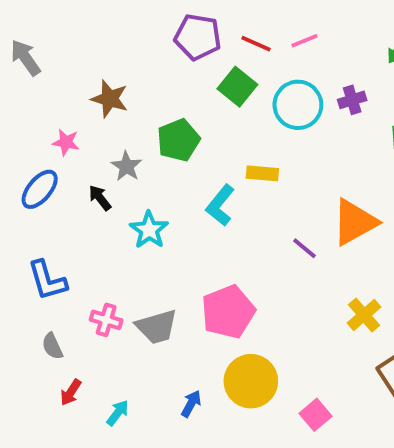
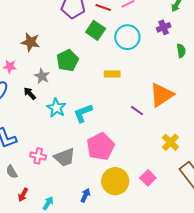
purple cross: (352, 100) -> (164, 27), moved
cyan L-shape: (220, 205) -> (83, 113), moved, turned 35
pink square: (316, 415) -> (148, 178), moved

